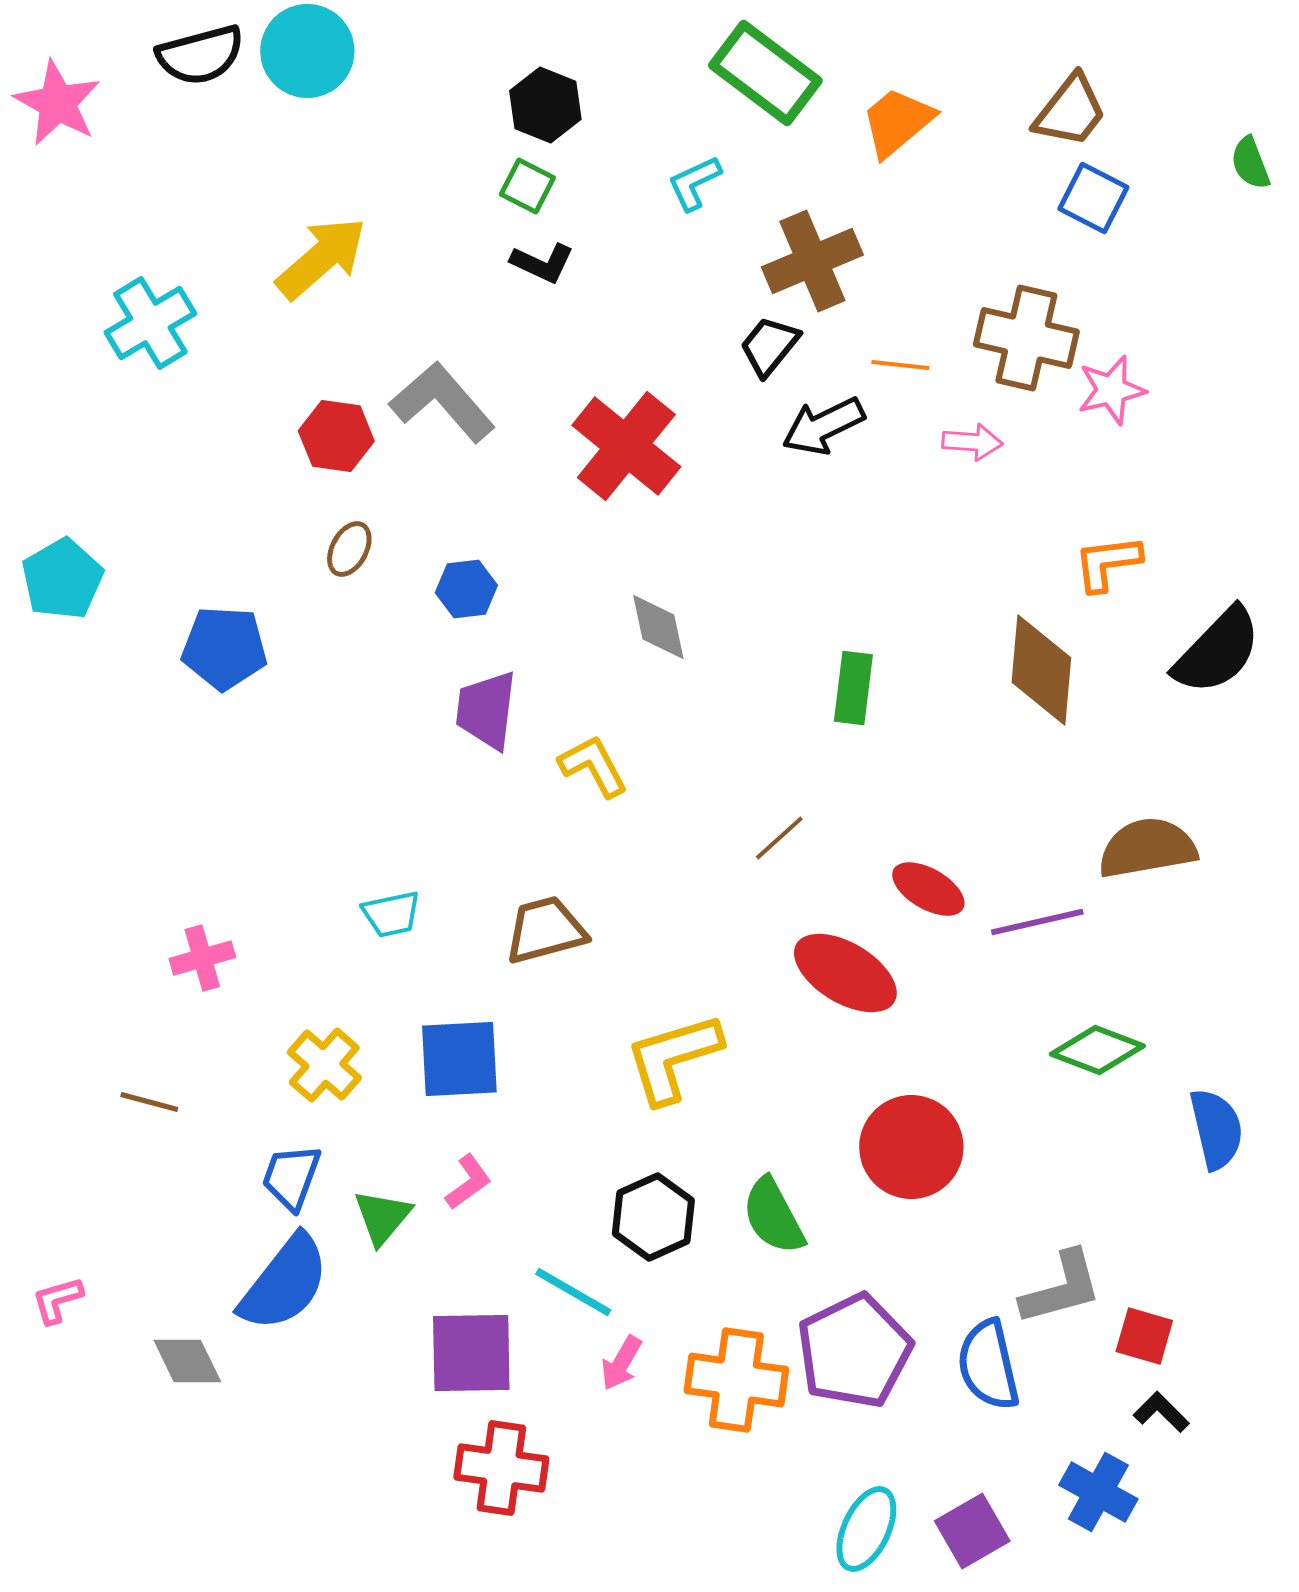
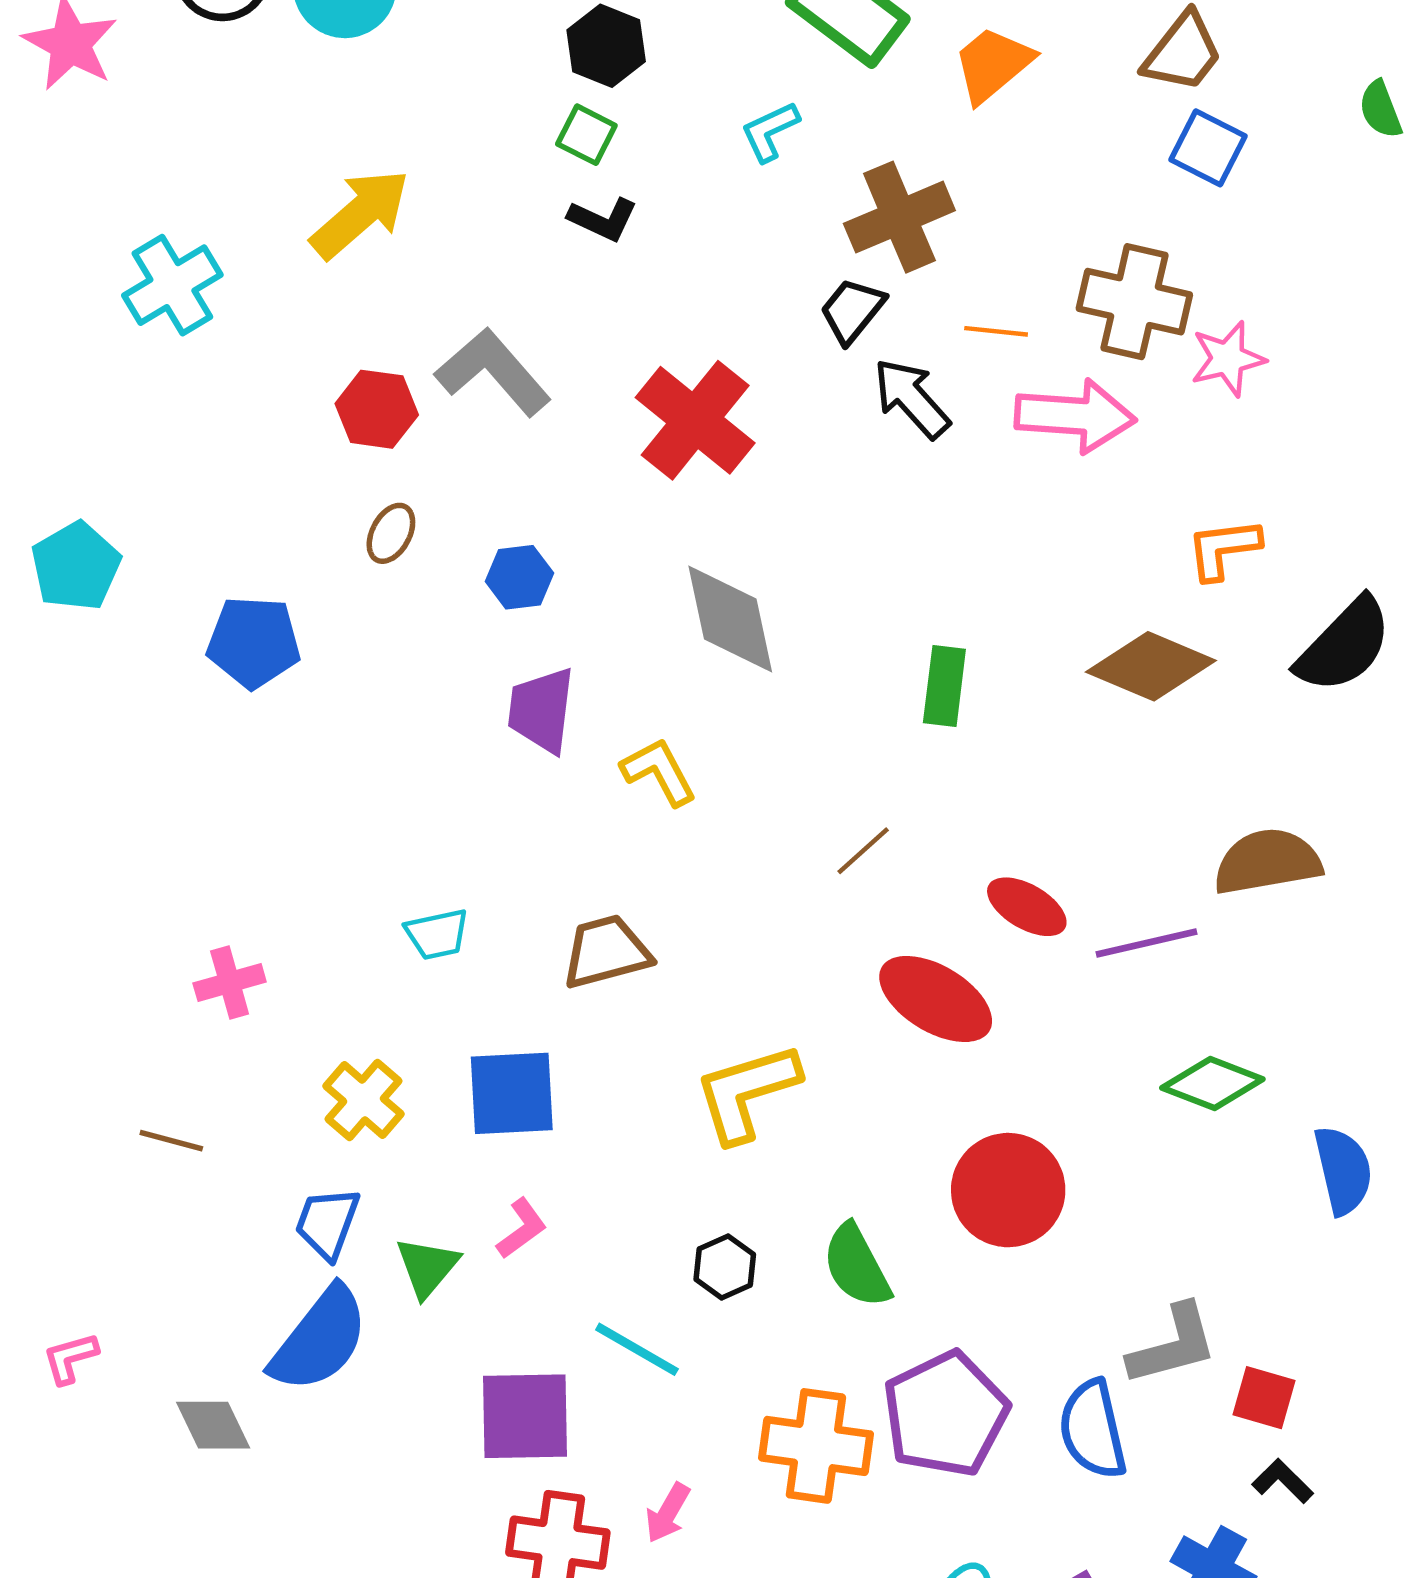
black arrow: (823, 426) -> (912, 398), turned 74
pink arrow: (972, 442) -> (1075, 416), size x1.8
gray diamond: (658, 627) -> (730, 619), size x1.5
brown diamond: (1041, 670) -> (1151, 666), turned -72
black hexagon: (653, 1217) -> (725, 1267), size x0.7
pink arrow: (621, 1363) -> (668, 1513), moved

